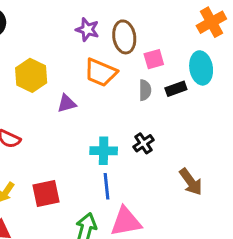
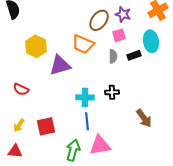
purple star: (87, 30) -> (123, 14), moved
brown ellipse: (124, 37) -> (99, 20), turned 45
purple triangle: (67, 103) -> (60, 65), size x1.6
black cross: (143, 143) -> (112, 92), turned 32

